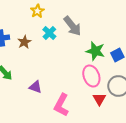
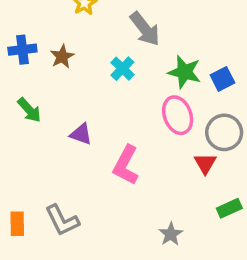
cyan cross: (49, 33) -> (122, 69), moved
red triangle: (99, 99) -> (205, 163), moved

